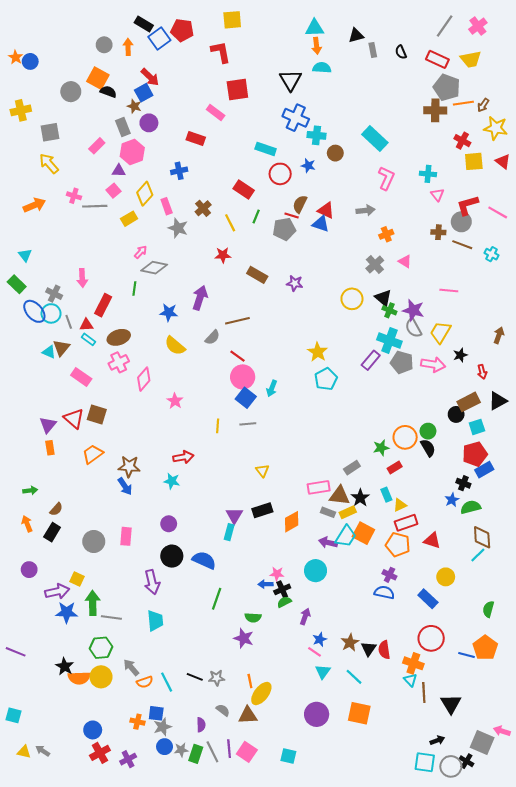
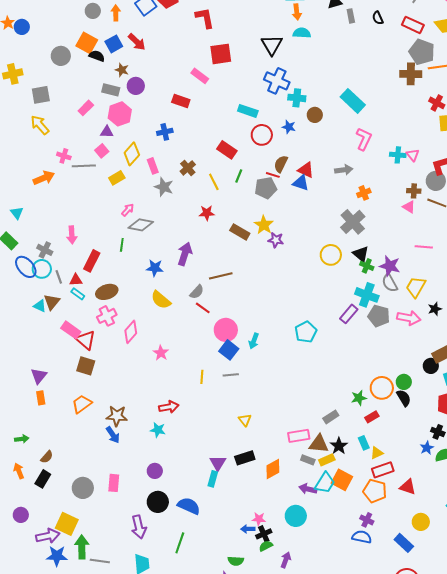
blue square: (144, 93) -> (114, 44), moved
gray rectangle: (123, 127) -> (111, 90), turned -54
cyan cross: (428, 174) -> (398, 155), moved
orange arrow: (34, 205) -> (44, 178), moved
pink triangle: (405, 261) -> (409, 207), moved
gray cross: (375, 264) -> (353, 222), size x1.4
yellow star: (318, 352) -> (264, 225), moved
red line: (237, 356) -> (203, 308), moved
red triangle: (74, 419) -> (86, 340), moved
yellow square: (77, 579) -> (67, 524), size x1.6
green line: (217, 599) -> (180, 543), moved

